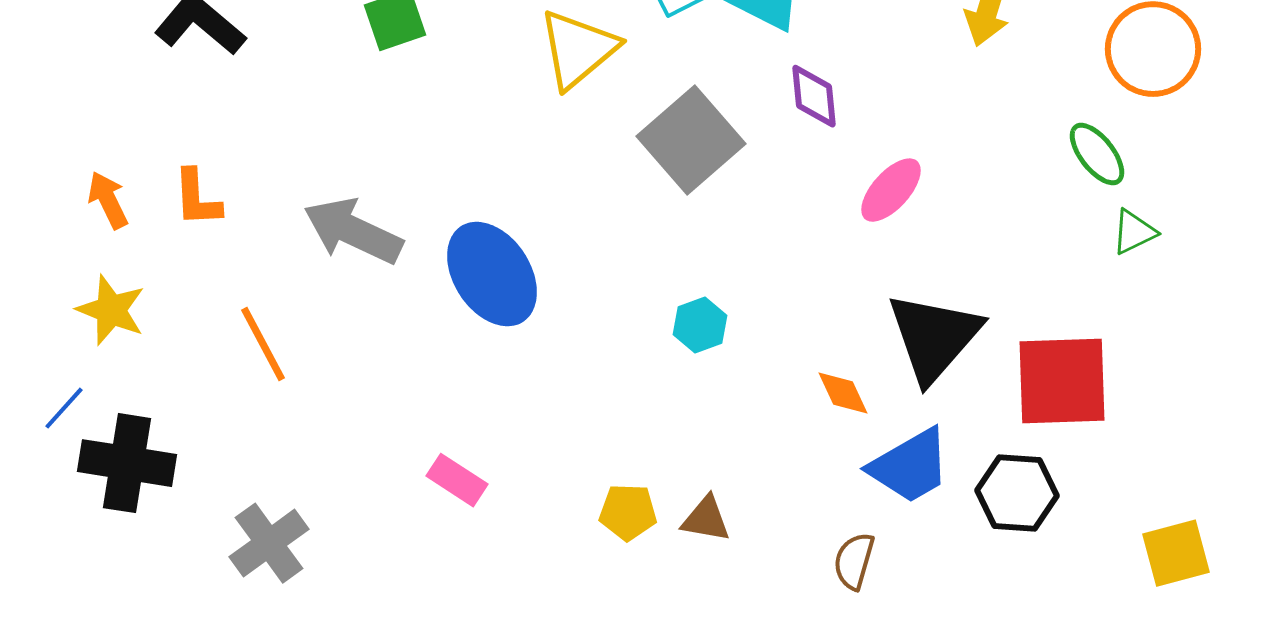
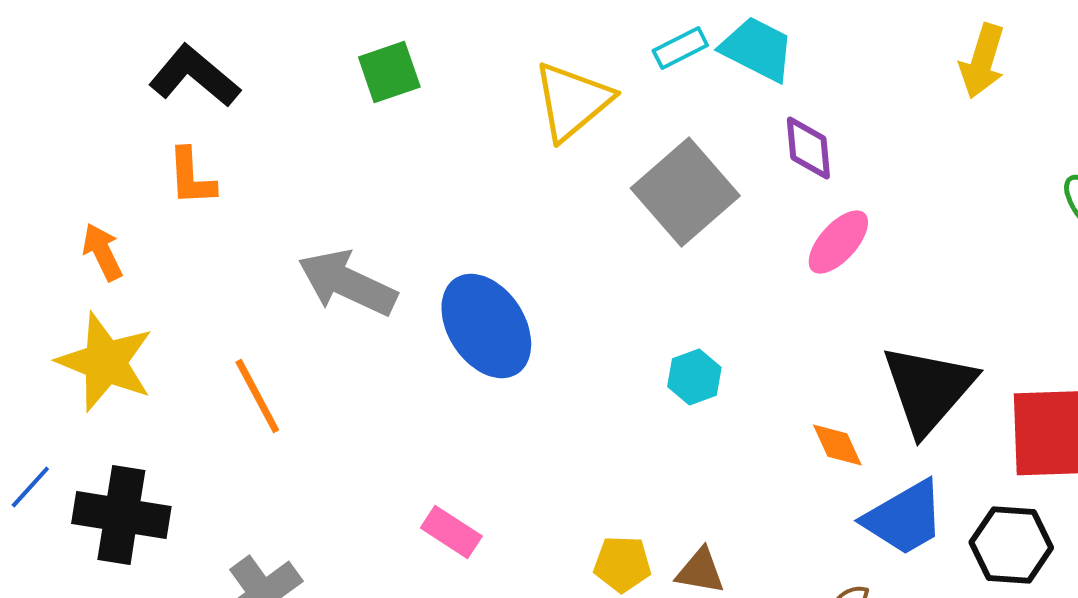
pink ellipse: (891, 190) -> (838, 242), moved
orange L-shape: (197, 198) -> (191, 177), moved
yellow star: (111, 310) -> (105, 362), size x1.4
blue line: (64, 408) -> (30, 487), moved

